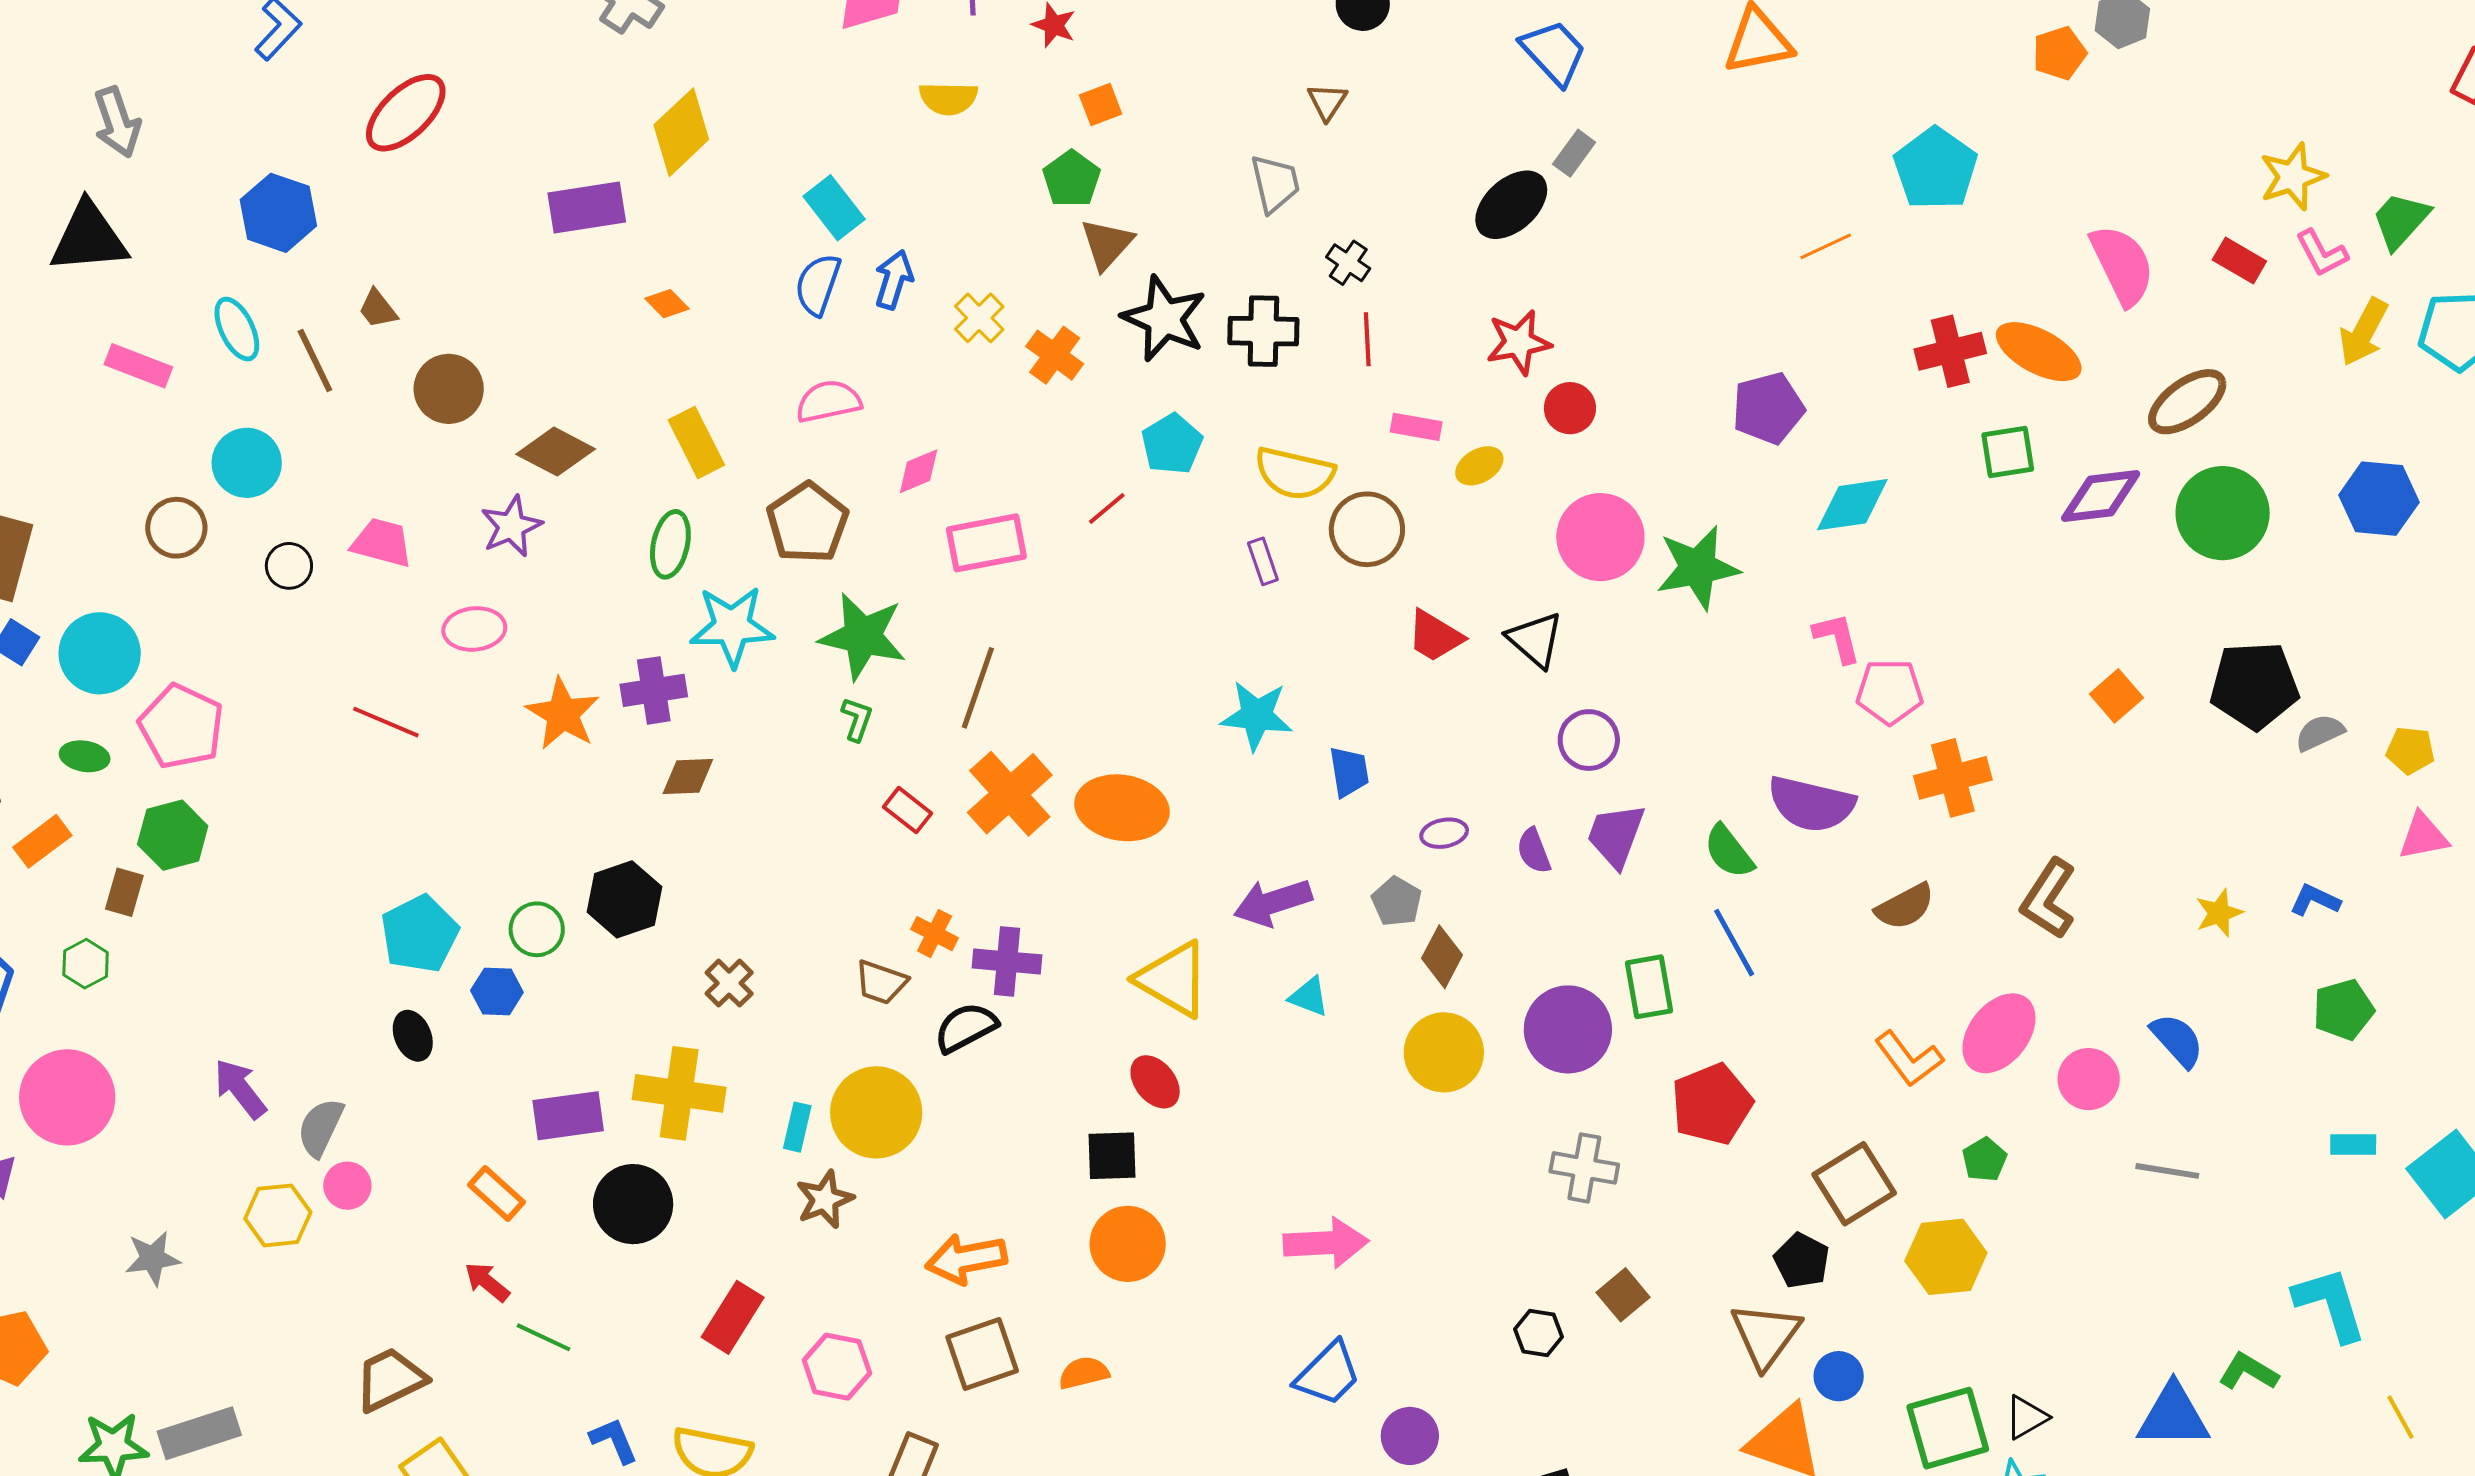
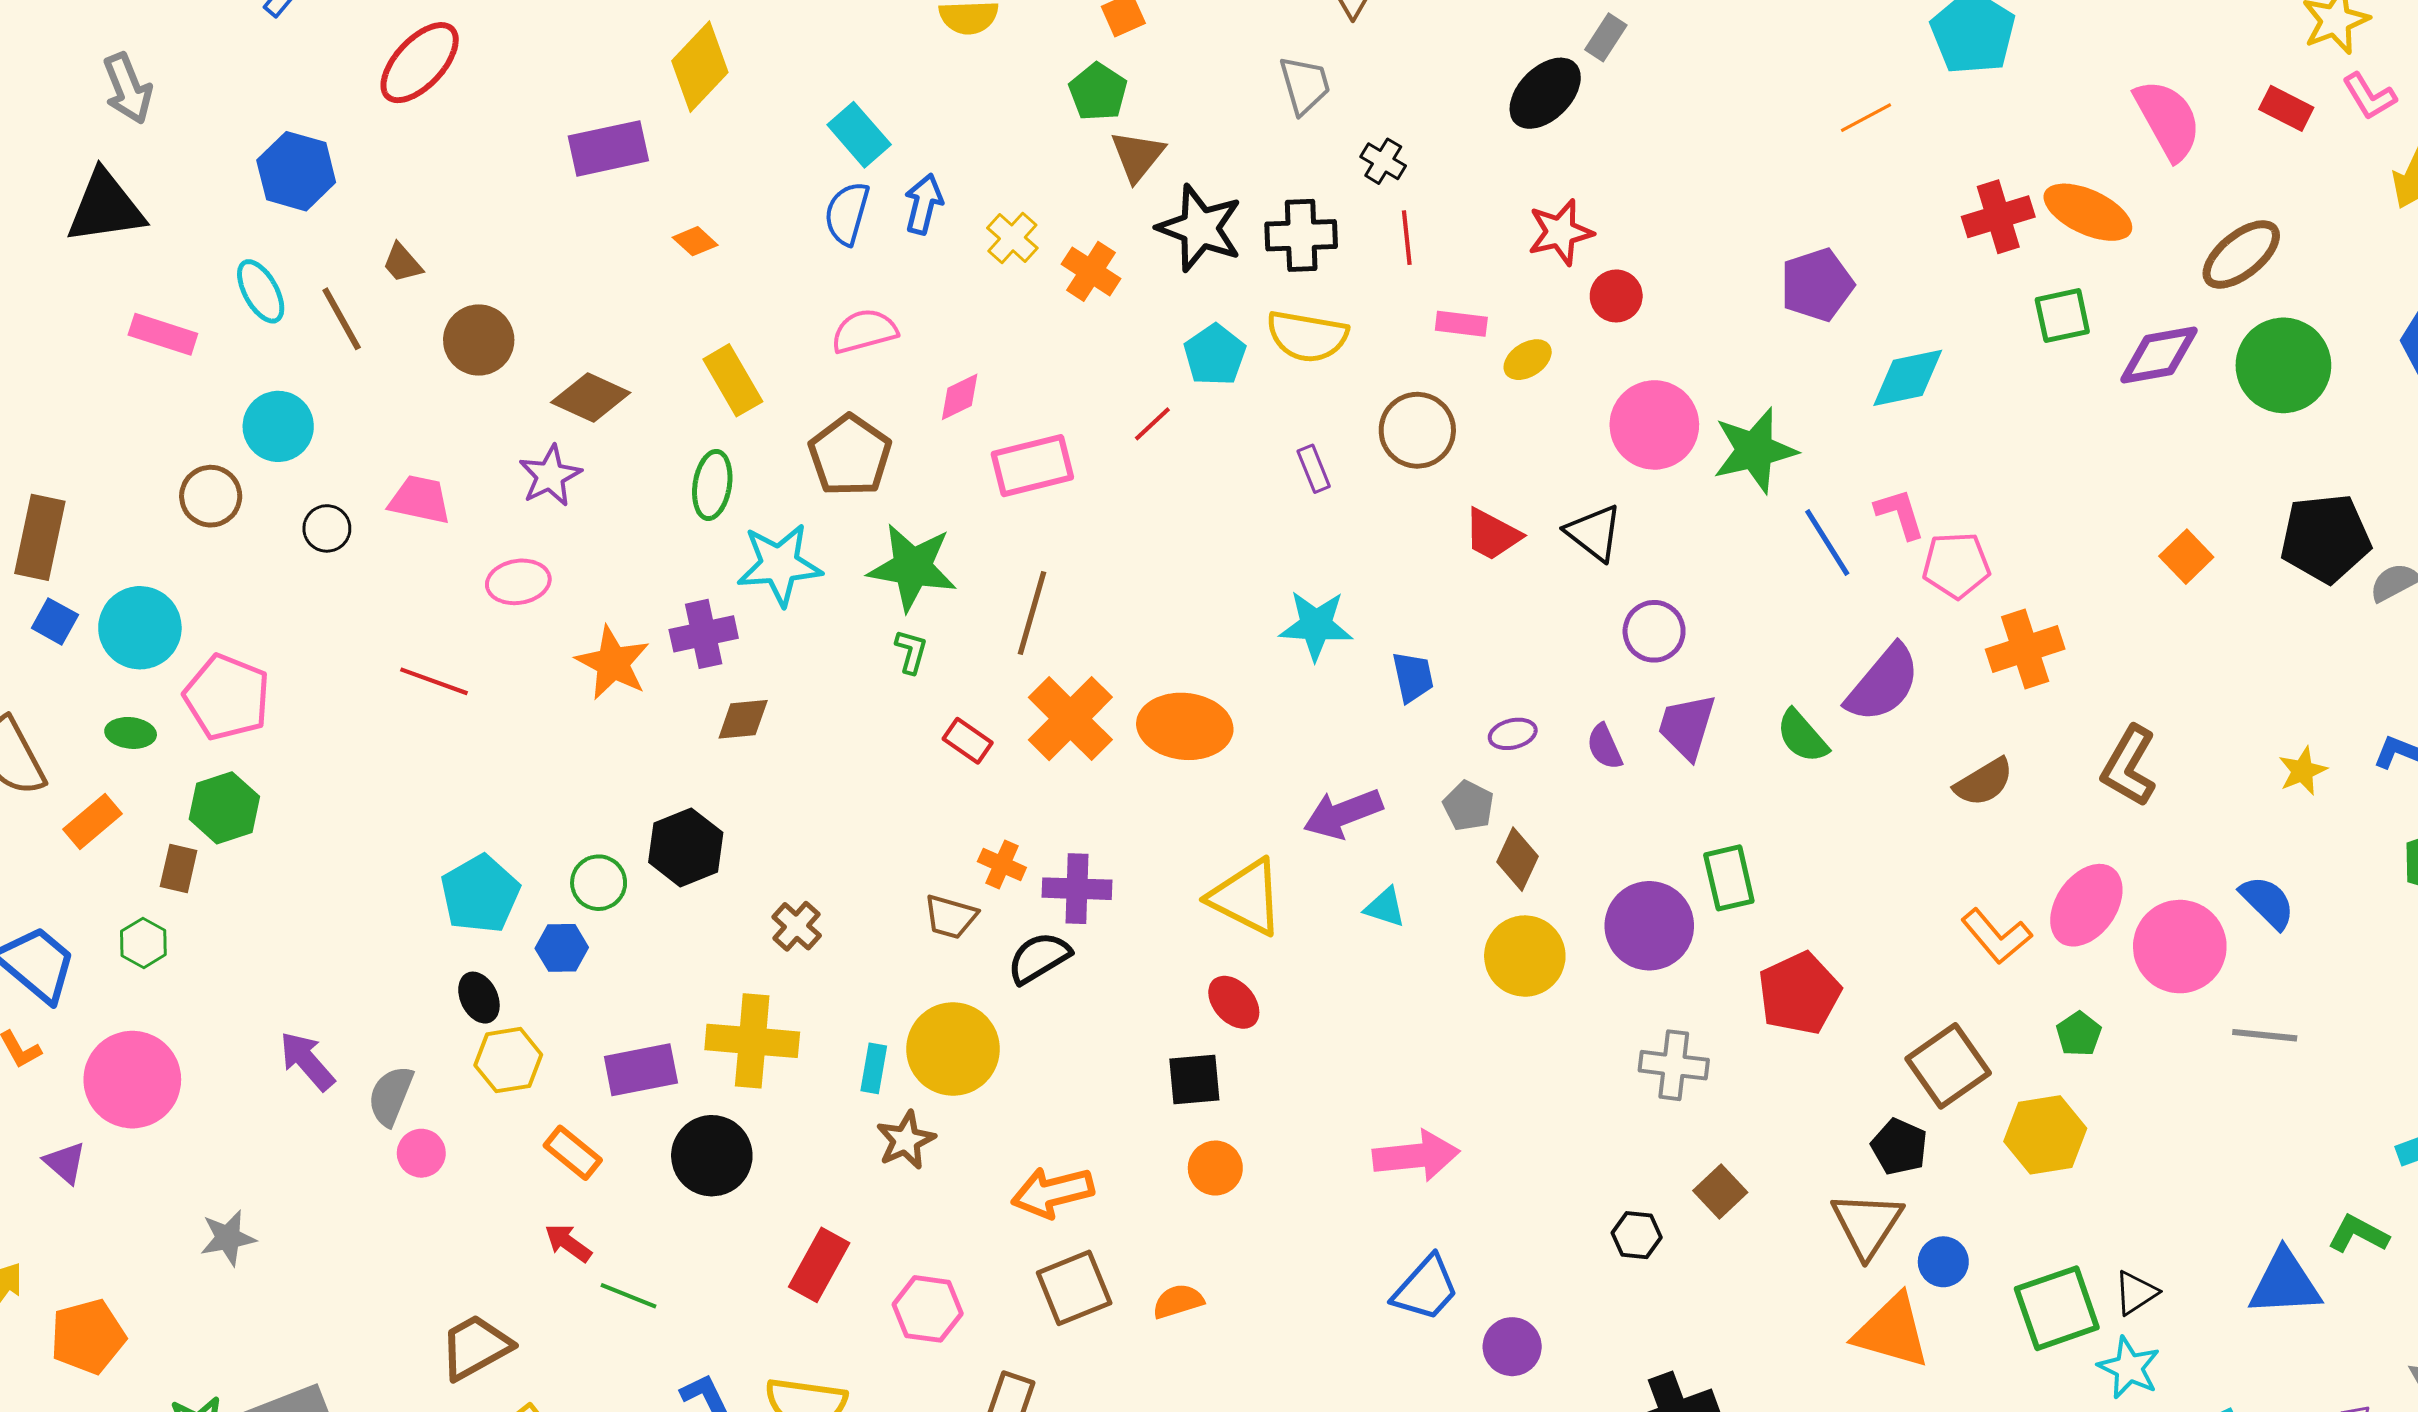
yellow semicircle: (1294, 473) -> (1307, 336), moved
purple semicircle: (1811, 804) -> (1883, 684), turned -60
blue line: (1734, 943) -> (1827, 542), moved
pink circle: (2089, 1079) -> (2180, 947), size x1.5
yellow hexagon: (278, 1215) -> (508, 1060), moved
orange circle: (1128, 1244) -> (1215, 1168), size x0.7

